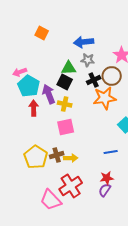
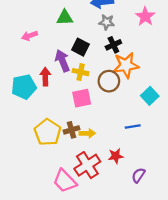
green triangle: (69, 68) -> (65, 18), moved
brown circle: (112, 76) -> (109, 81), moved
cyan pentagon: (29, 86) -> (24, 87), moved, turned 30
red star: (107, 178) -> (116, 156), moved
purple semicircle: (105, 190) -> (138, 175), moved

